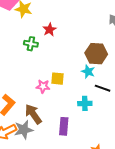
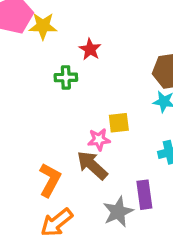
brown arrow: (33, 114) -> (92, 165), moved
gray star: (24, 130) -> (118, 212), moved

